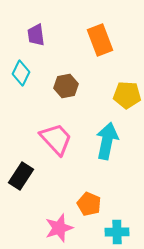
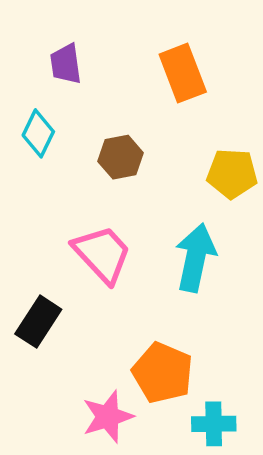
orange pentagon: (89, 204) -> (163, 373), size x1.4

